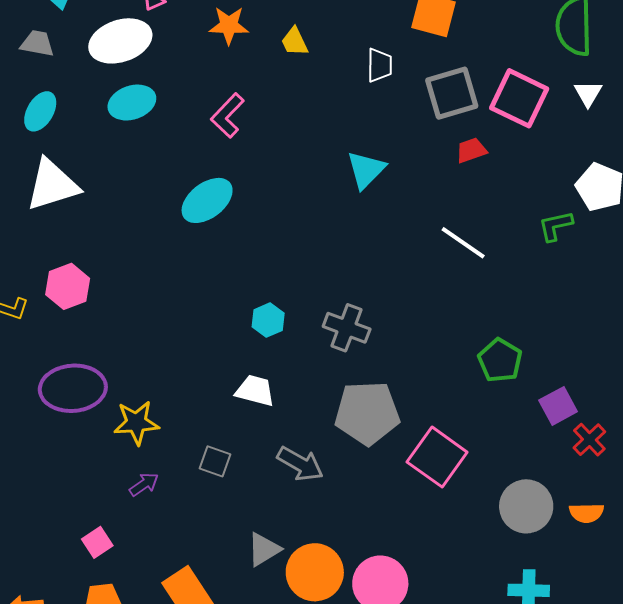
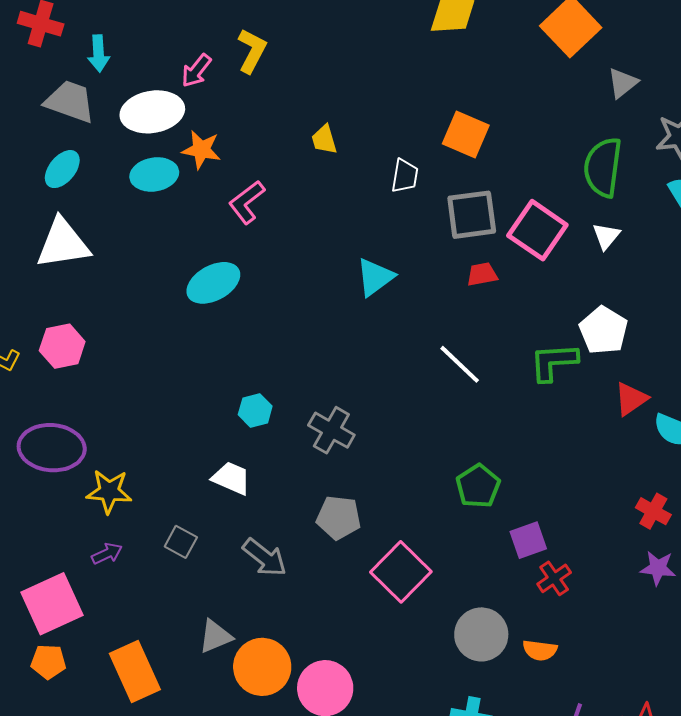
orange star: (229, 25) -> (201, 150), moved
gray trapezoid: (37, 43) -> (70, 101), size x1.5
green L-shape: (555, 226) -> (554, 362), size x1.4
gray pentagon: (367, 413) -> (339, 518), size x0.7
pink square: (97, 542) -> (52, 604), size x2.0

